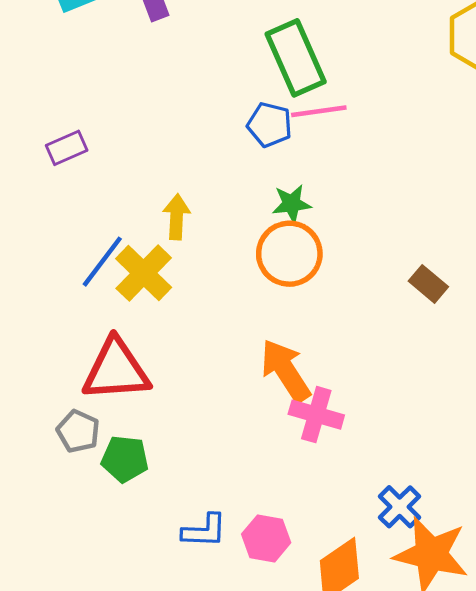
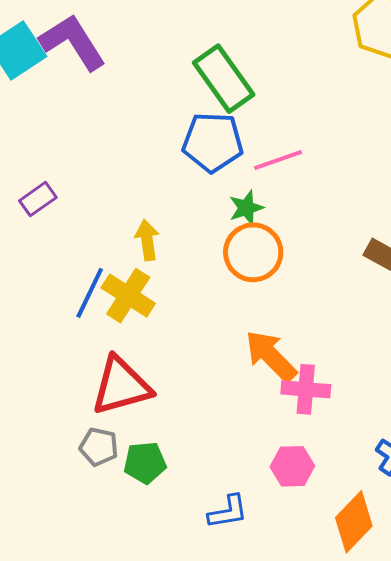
pink line: (319, 111) -> (278, 160), moved
blue pentagon: (270, 125) -> (213, 142), size x1.5
pink hexagon: (266, 538) -> (292, 466), moved

